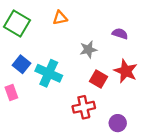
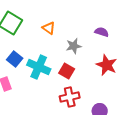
orange triangle: (60, 18) -> (49, 28), moved, turned 48
red square: (98, 79) -> (67, 71), moved

